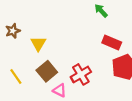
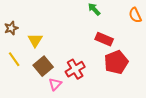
yellow line: (16, 77) -> (14, 59), moved
pink triangle: (60, 90) -> (55, 84), turned 48

